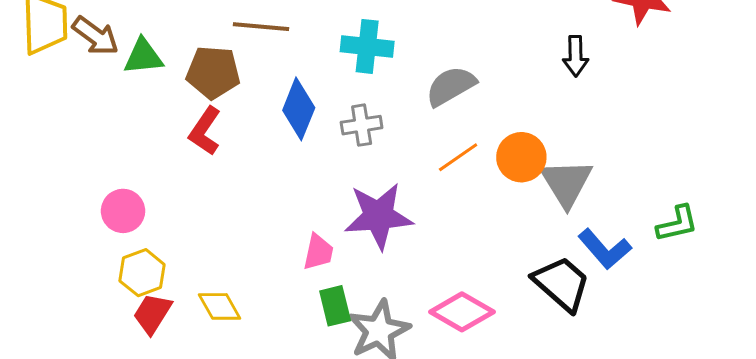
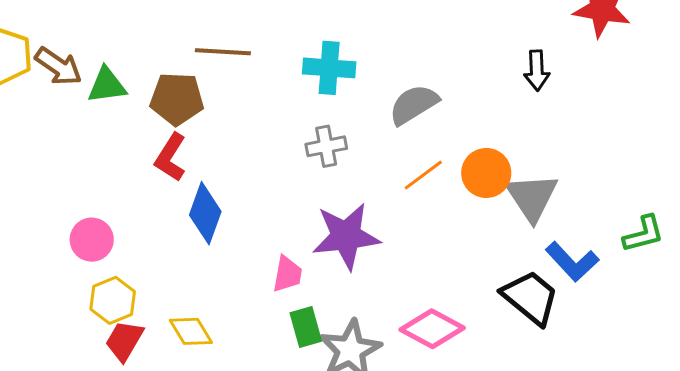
blue diamond: (299, 109) -> (205, 213), moved

